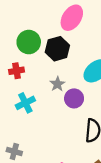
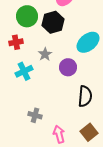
gray star: (57, 84) -> (45, 54), moved
gray cross: (14, 152) -> (35, 115), moved

